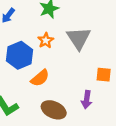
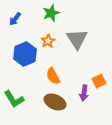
orange square: (104, 75) -> (99, 81), moved, turned -32
orange semicircle: (40, 78) -> (53, 76), moved, turned 102

